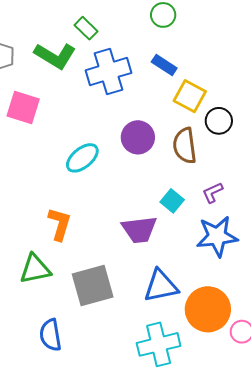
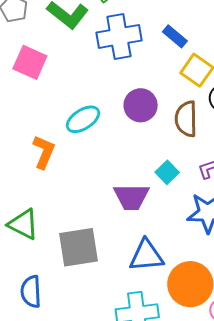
orange L-shape: (60, 224) -> (44, 152), moved
green triangle: (35, 269) -> (23, 224), turned 32

